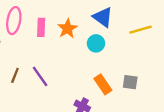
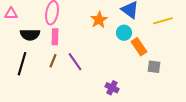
pink rectangle: (41, 27) -> (55, 37), moved
orange rectangle: (103, 84) -> (139, 47), moved

